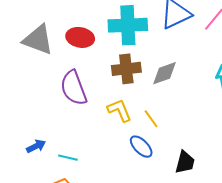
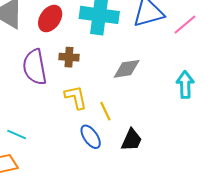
red ellipse: (80, 37) -> (50, 19), turned -76
brown cross: (126, 69) -> (69, 57), moved, size x0.7
black trapezoid: (185, 162) -> (132, 140), moved

